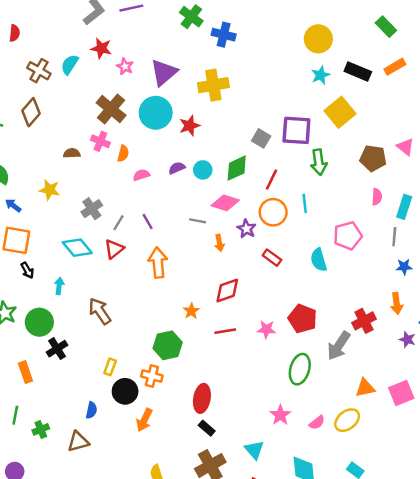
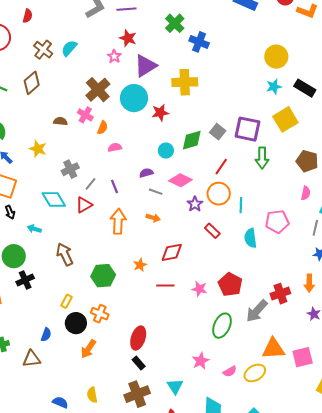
red star: (101, 48) -> (128, 38), moved
purple semicircle: (177, 168) -> (146, 173), moved
green diamond: (237, 168) -> (192, 140), moved
cyan line: (305, 203) -> (241, 205), moved
orange arrow: (219, 243) -> (153, 218), moved, turned -72
cyan arrow: (59, 286) -> (34, 229), turned -88
green hexagon: (168, 345) -> (103, 276), moved
orange triangle: (365, 388) -> (273, 349), size x1.4

